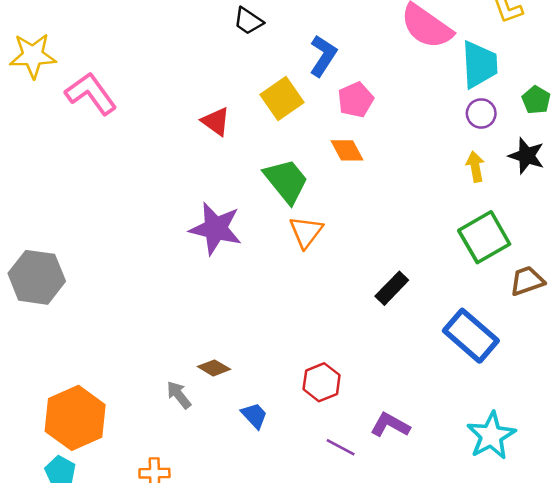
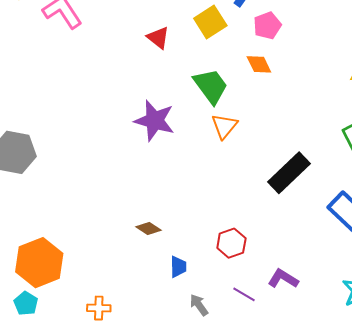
black rectangle: (392, 288) -> (289, 173), size x1.6
gray arrow: (179, 395) -> (199, 305), moved
blue trapezoid: (254, 416) -> (178, 267), turned 40

